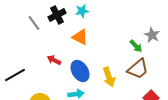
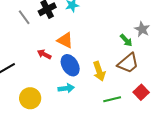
orange triangle: (80, 37) -> (65, 40), moved

